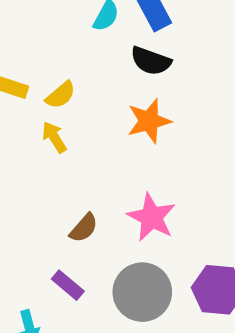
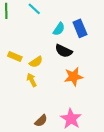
black semicircle: (151, 61) -> (64, 51), moved

